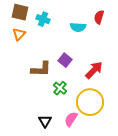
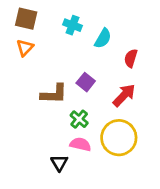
red semicircle: (99, 17) -> (131, 58), moved
cyan cross: (43, 19) -> (72, 25), moved
cyan semicircle: (78, 27) -> (103, 38), turned -63
pink semicircle: (71, 119) -> (80, 144), moved, turned 70

